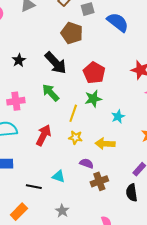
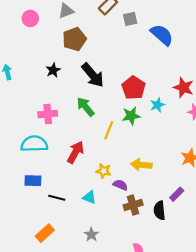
brown pentagon: (72, 33) -> (74, 39), moved, turned 30
cyan star: (118, 117) -> (157, 105), moved
yellow star: (75, 138) -> (104, 171), moved
black line: (34, 187) -> (57, 198), moved
black semicircle: (132, 193) -> (159, 210), moved

